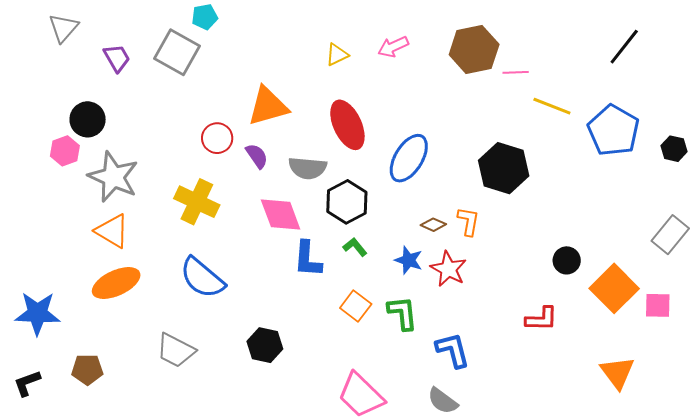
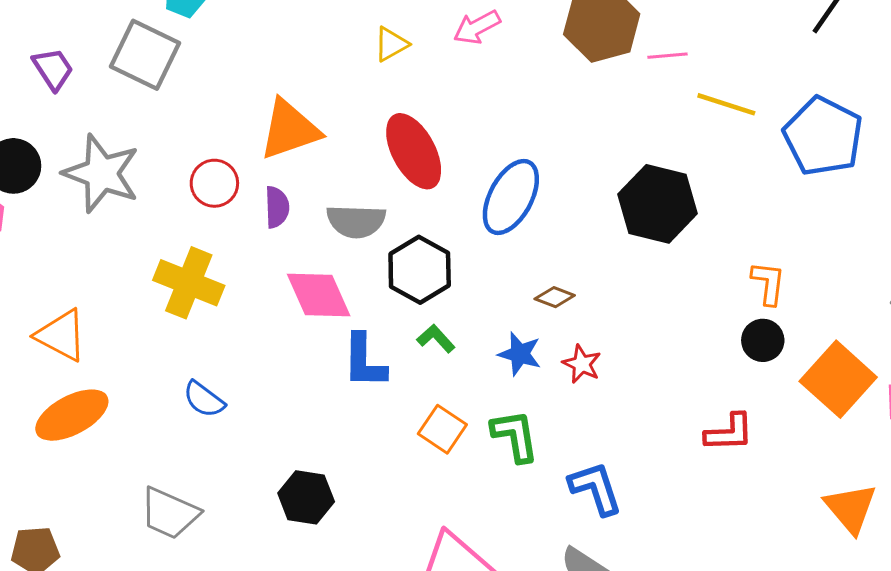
purple semicircle: (257, 156) -> (277, 207), turned 36
gray star: (113, 177) -> (102, 173), moved
orange L-shape: (468, 221) -> (768, 283), moved
red star: (448, 269) -> (582, 364), size x0.7
blue semicircle: (202, 278) -> (204, 399), size x0.6

